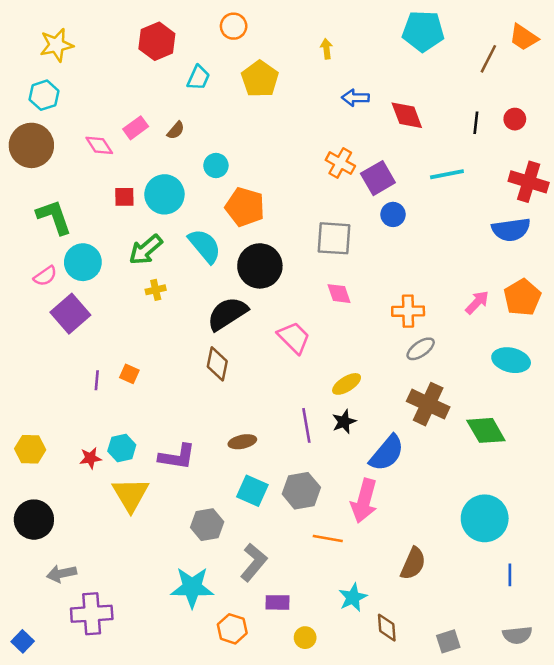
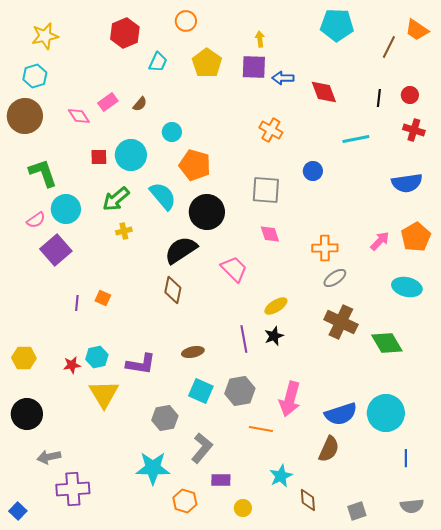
purple square: (378, 178) -> (254, 67), moved, turned 32
red cross: (529, 182) -> (414, 130), moved, size x0.7
blue semicircle: (387, 453) -> (341, 414), moved, turned 32

